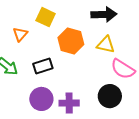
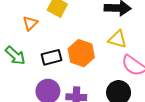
orange hexagon: (71, 41) -> (81, 53), moved

